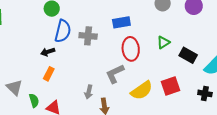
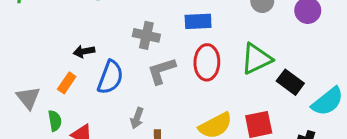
blue semicircle: (63, 31) -> (110, 77), moved
green triangle: (163, 42) -> (256, 59), size x1.6
orange rectangle: (49, 74) -> (67, 83), moved
gray L-shape: (115, 74) -> (162, 71), moved

